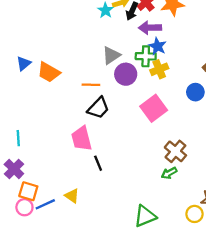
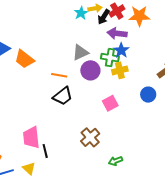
pink square: (154, 108) -> (110, 103), size x0.7
pink trapezoid: (81, 139) -> (31, 137), moved
brown cross: (175, 151) -> (90, 137), moved
black line: (98, 163) -> (45, 151), moved

